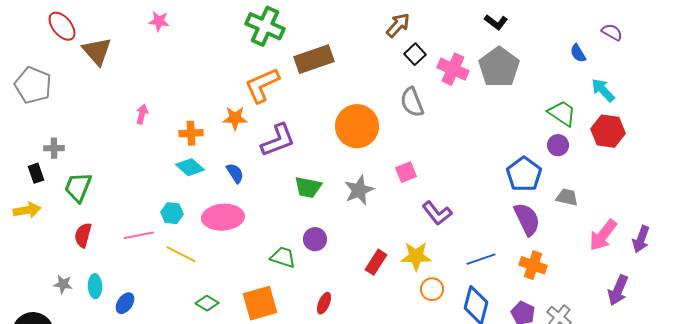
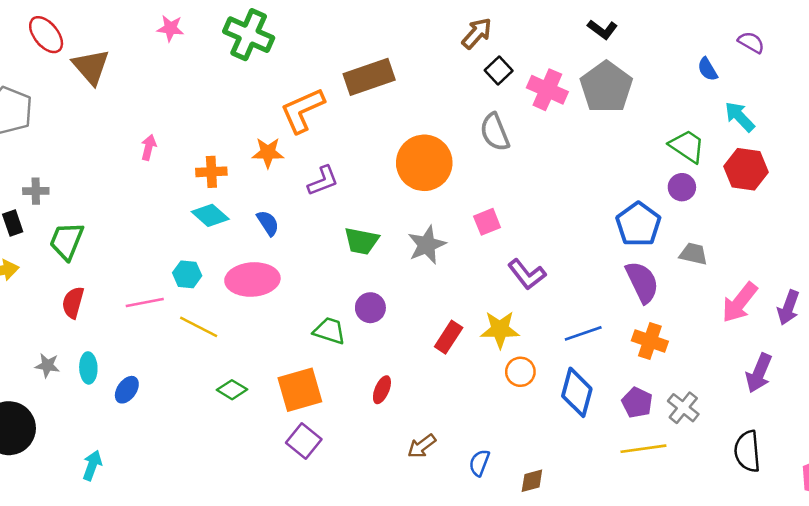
green cross: (265, 26) -> (249, 35), moved
purple L-shape: (278, 140) -> (323, 181), size x0.7

